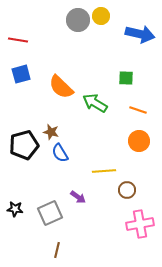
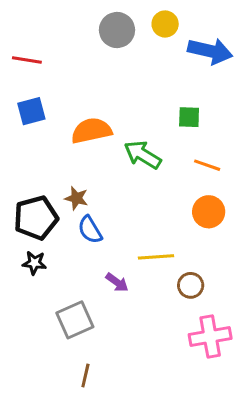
yellow circle: (101, 16) -> (165, 24), moved
orange semicircle: (61, 87) -> (91, 131), turned 124
purple arrow: (78, 197) -> (117, 282), moved
black star: (15, 209) -> (34, 263), moved

